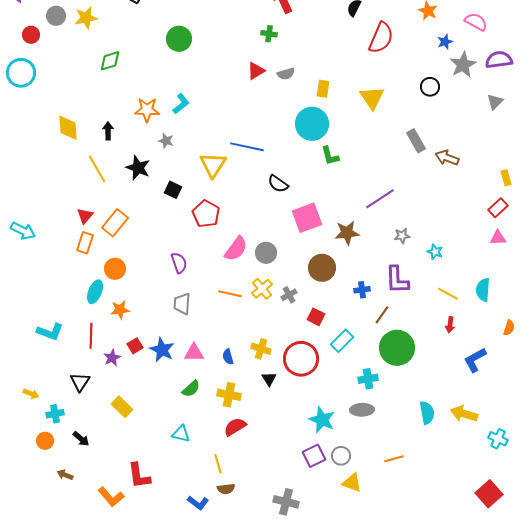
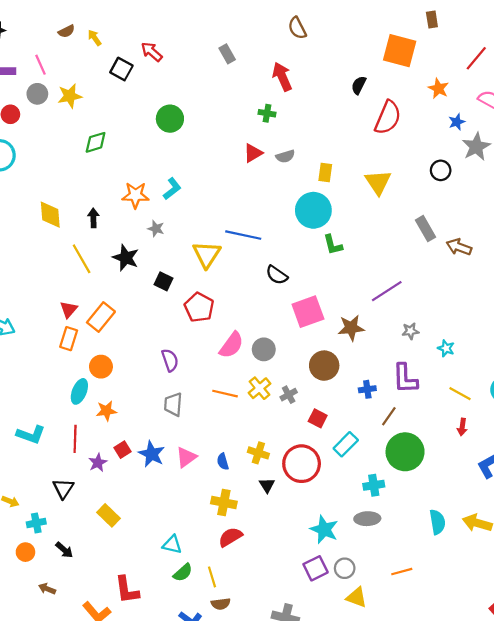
pink triangle: (194, 353) -> (186, 457), turned -35
green semicircle: (191, 389) -> (183, 573), moved

